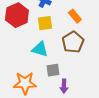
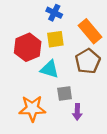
red hexagon: (17, 15) -> (28, 47), moved
orange rectangle: (75, 16) -> (90, 31), size x1.5

